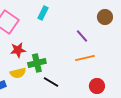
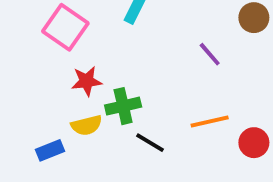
orange line: (85, 58) -> (210, 121), moved
red circle: (97, 86) -> (254, 143), moved

